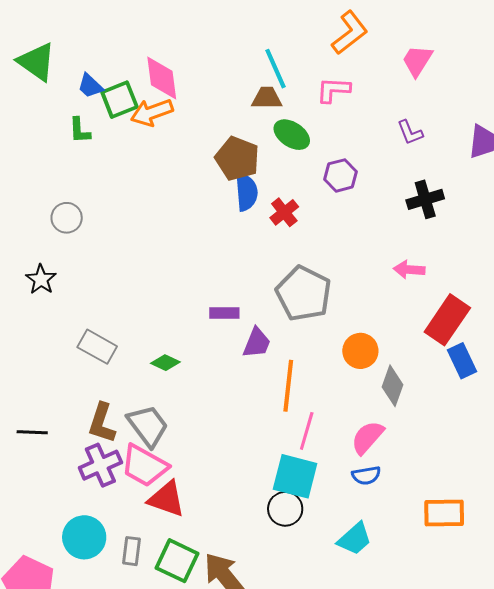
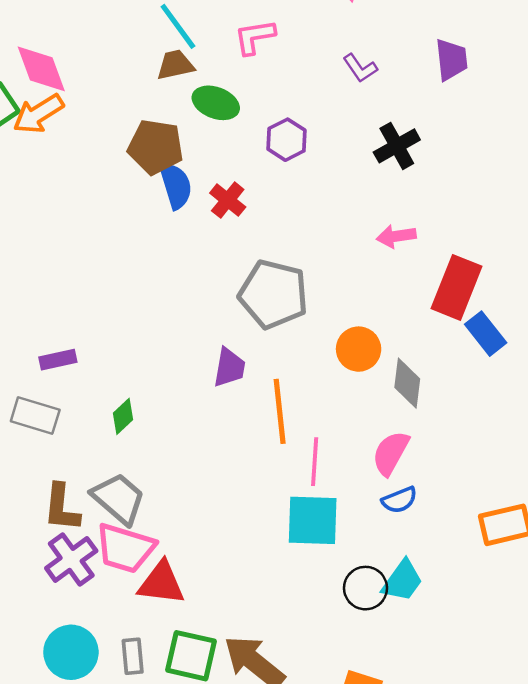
purple rectangle: (224, 313) -> (58, 360), moved
green diamond: (165, 363) -> (123, 416), turned -56
black circle: (285, 509) -> (365, 588), moved

